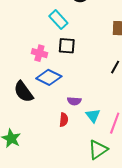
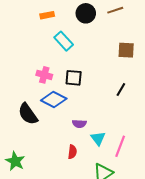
black square: (67, 46) -> (74, 78), moved
red semicircle: (64, 120) -> (72, 152), moved

